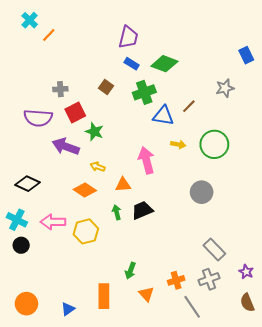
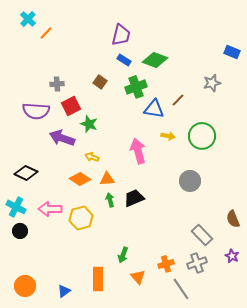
blue rectangle: (246, 55) -> (232, 52), turned -42
orange triangle: (123, 185) -> (107, 179), moved
brown semicircle: (247, 303) -> (233, 219), moved

